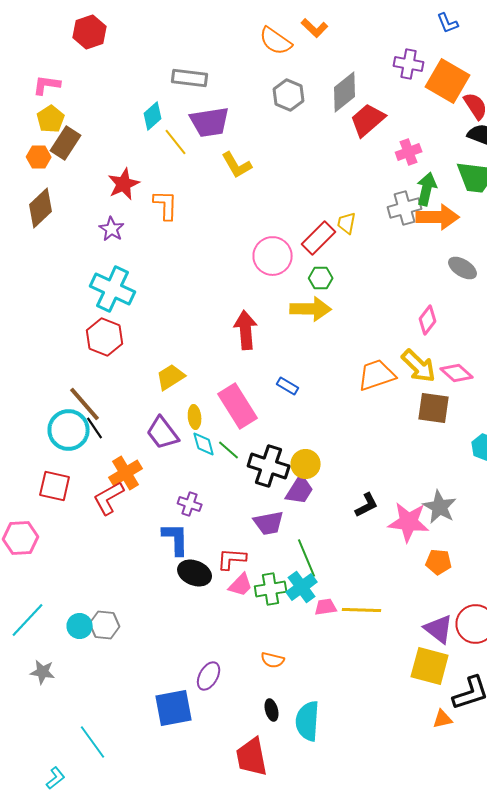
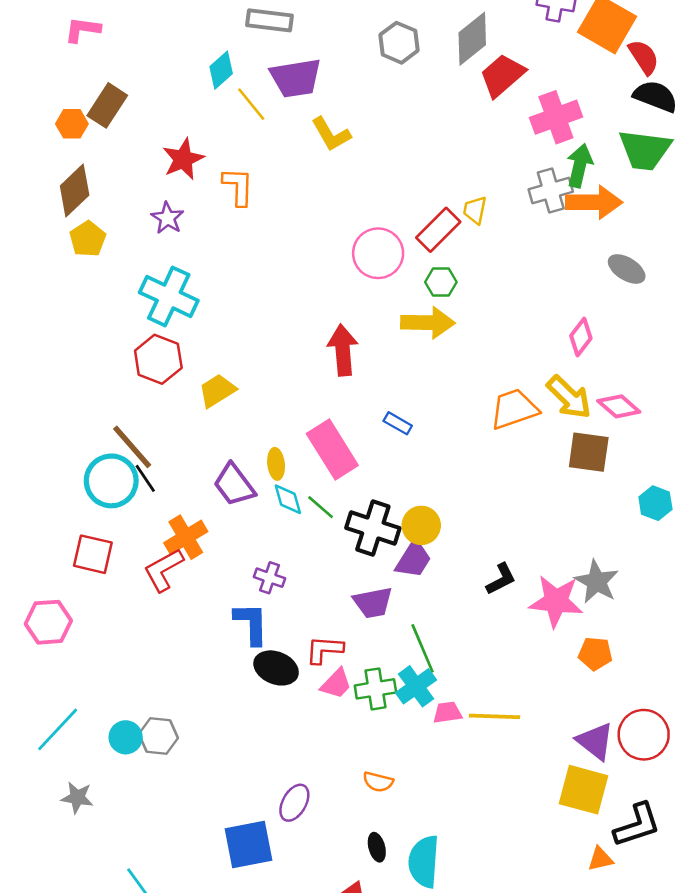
yellow pentagon: (51, 119) -> (88, 239), moved
pink cross: (409, 152) -> (556, 117), size x1.5
yellow trapezoid: (171, 377) -> (217, 391), moved

